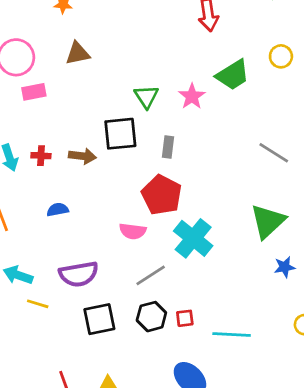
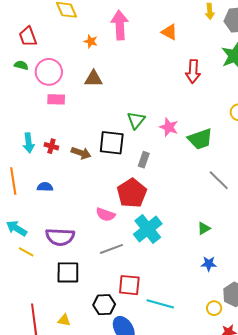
green trapezoid: (233, 75) -> (200, 139), moved
pink star: (192, 96) -> (169, 127), turned -30
blue semicircle: (58, 210) -> (45, 187), moved
green triangle: (268, 221) -> (204, 228), size x0.5
black hexagon: (151, 317) -> (104, 305), moved
red square: (185, 318) -> (129, 285), size x1.6

